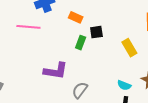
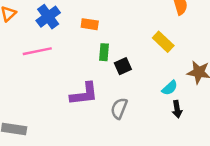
black square: (96, 32) -> (123, 66), moved
cyan semicircle: (124, 85) -> (170, 88), turned -48

